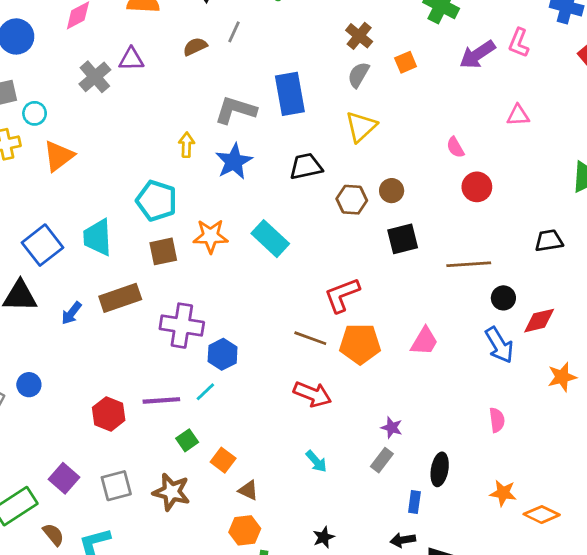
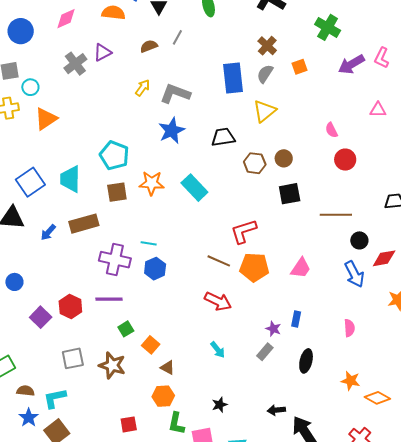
purple triangle: (131, 59) -> (102, 52), turned -30
blue rectangle: (290, 94) -> (233, 78), moved
yellow arrow: (186, 145) -> (143, 88), moved, turned 30
purple cross: (182, 326) -> (115, 260), moved
cyan line: (205, 392) -> (149, 243), moved, turned 49
purple square: (64, 478) -> (41, 317), moved
blue rectangle: (414, 502) -> (296, 319), moved
brown semicircle: (53, 535) -> (26, 391), turned -48

